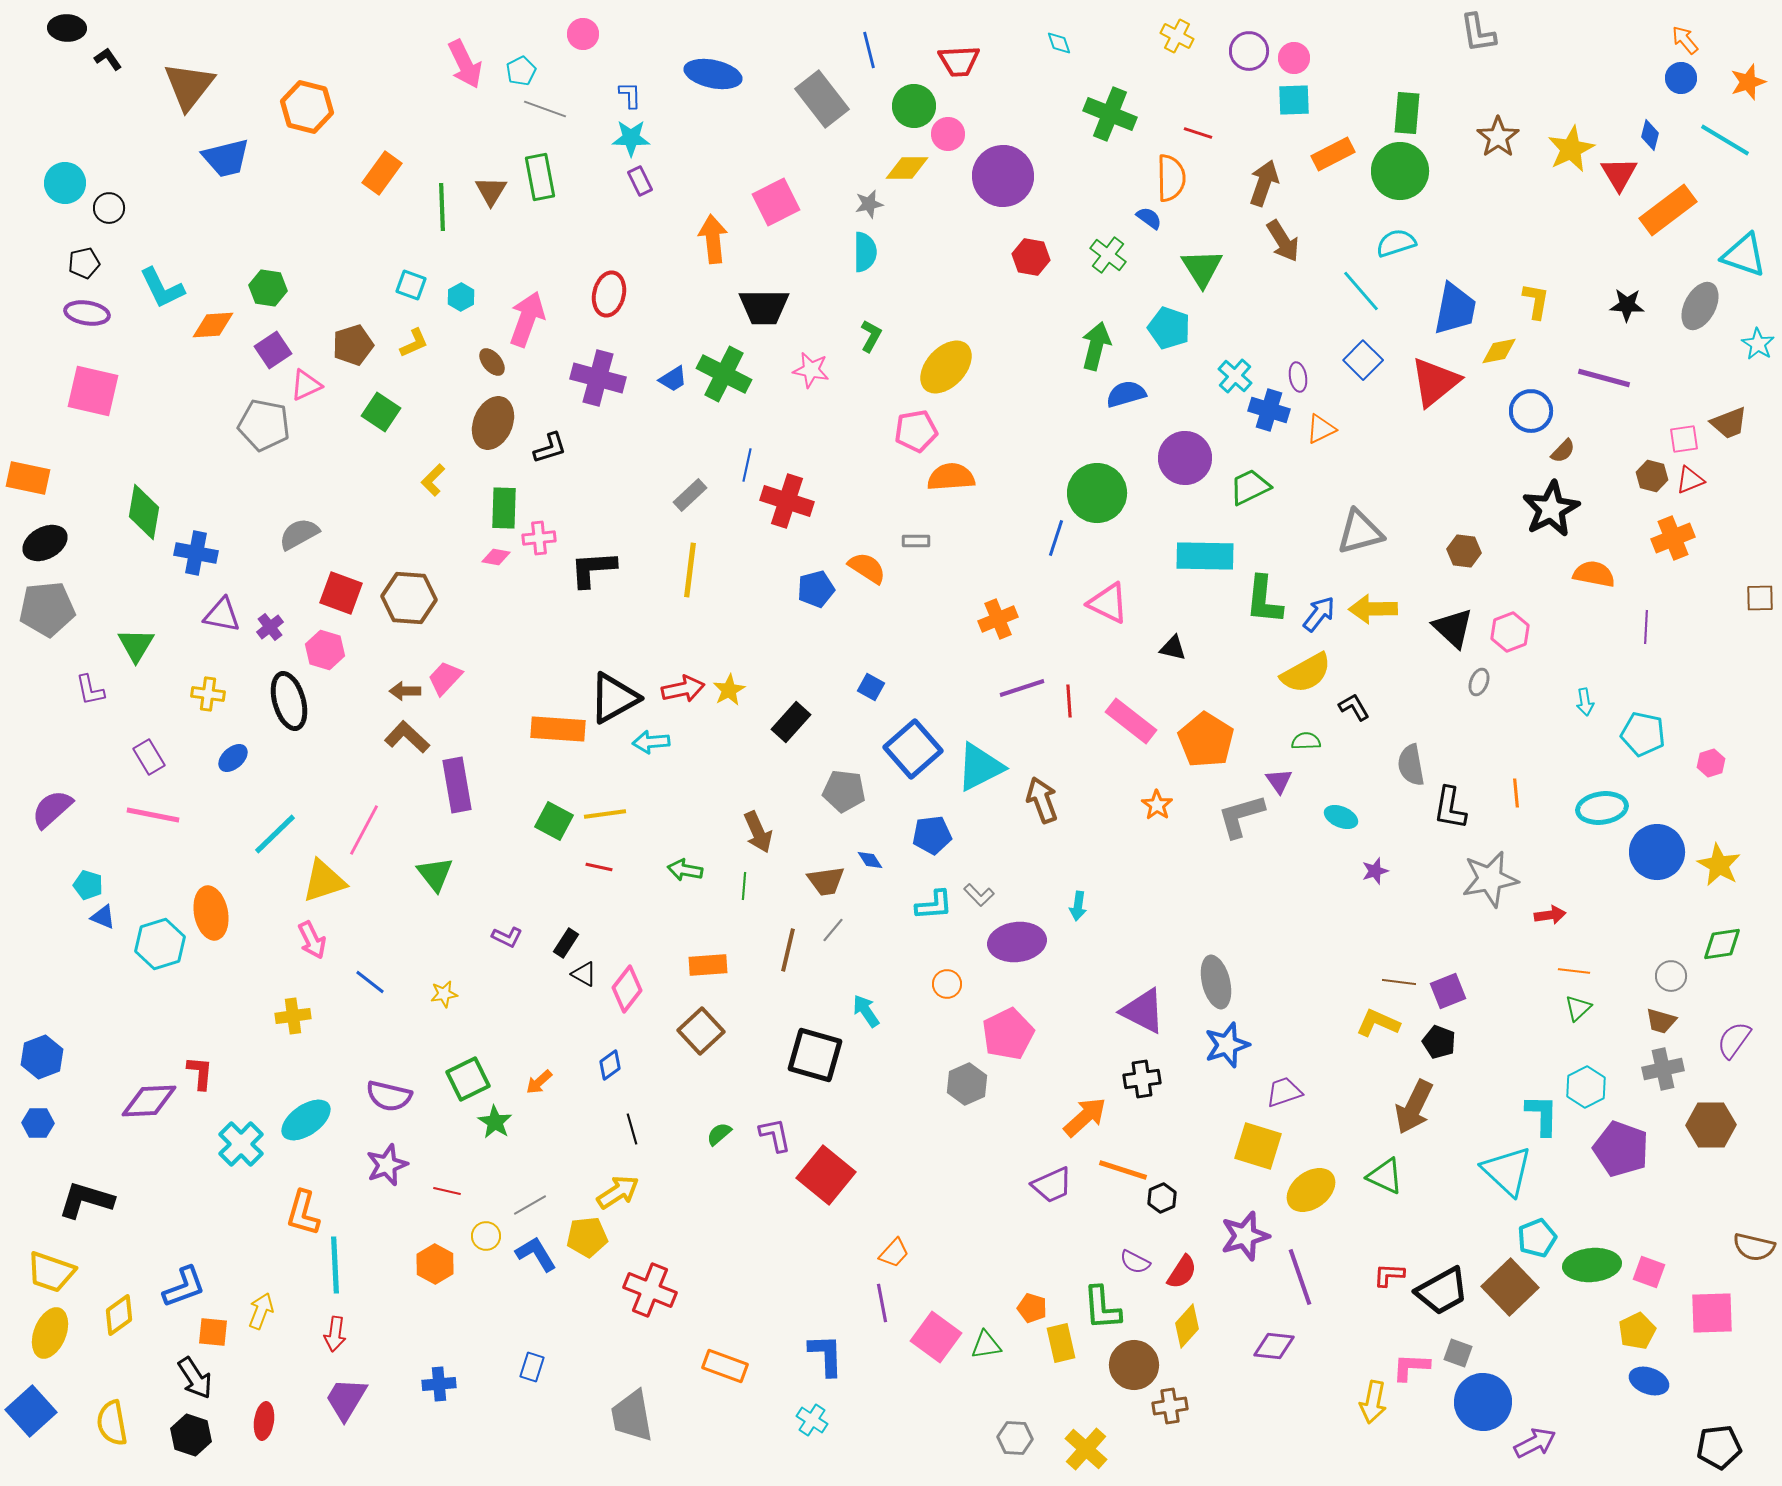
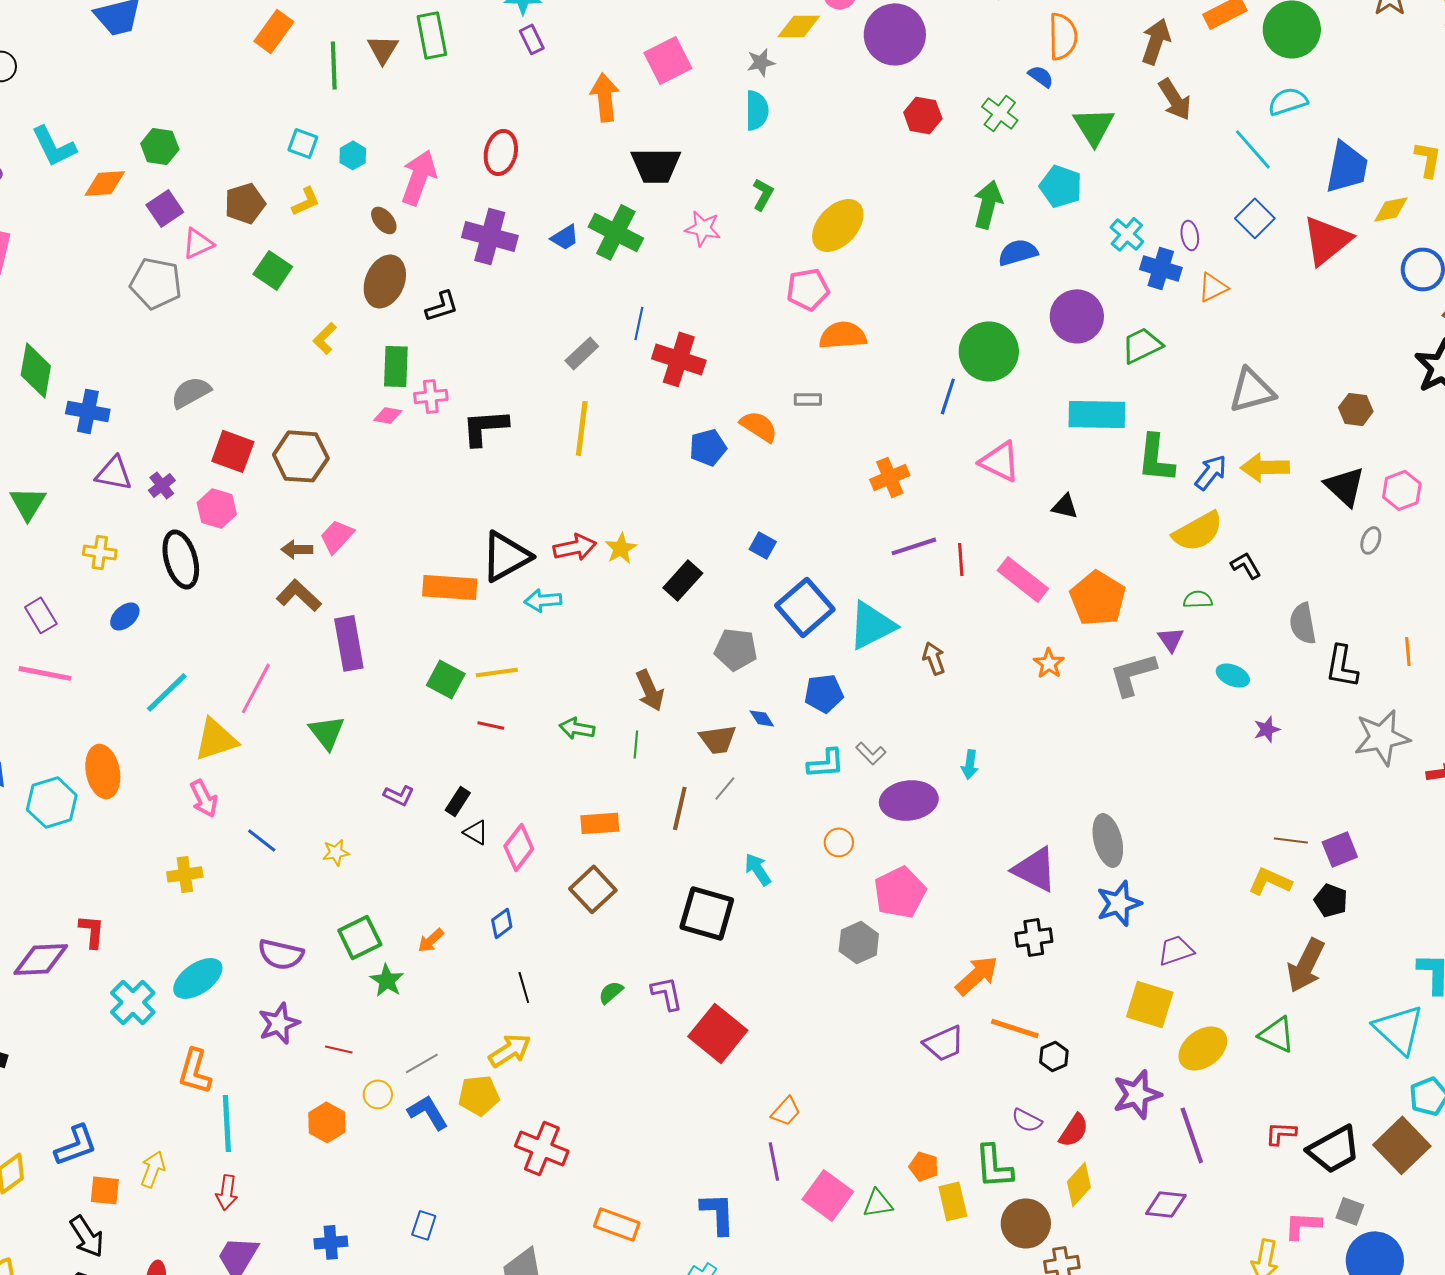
brown arrow: (1042, 800) -> (934, 658), size x0.7

